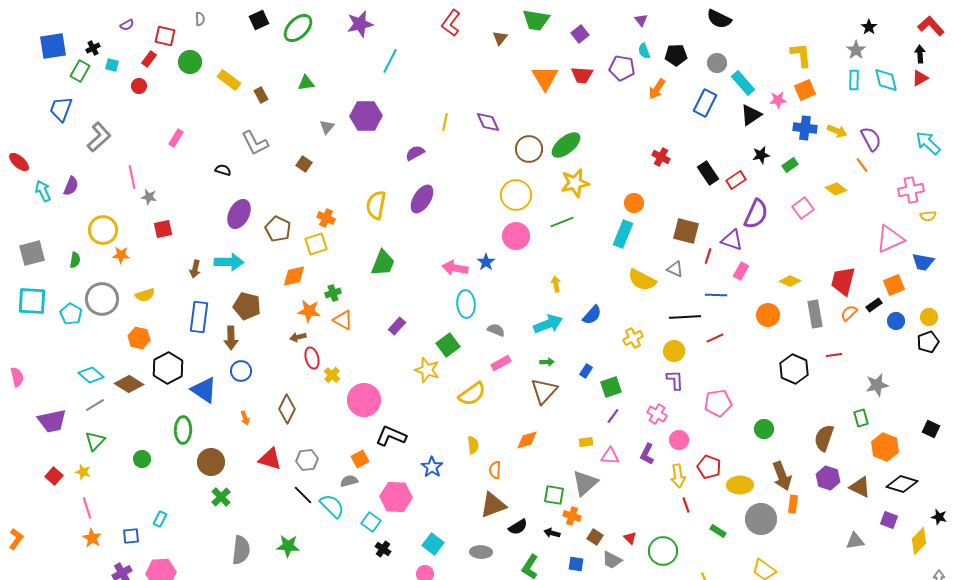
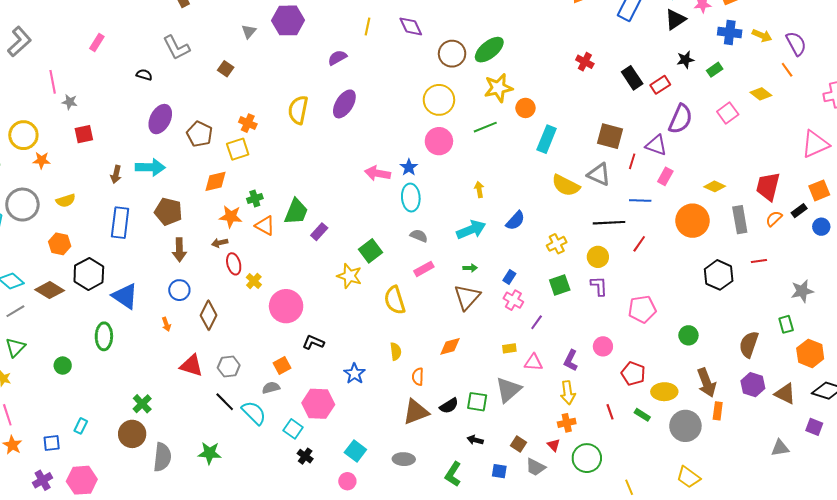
orange circle: (634, 203) -> (525, 108), moved
green trapezoid: (383, 263) -> (296, 212), moved
gray triangle: (675, 269) -> (599, 174), size x1.4
cyan ellipse: (466, 304) -> (411, 198), moved
orange circle: (768, 315) -> (692, 221), size x1.4
brown arrow: (231, 338) -> (179, 250), moved
red line: (715, 338) -> (639, 244), turned -30
blue circle: (241, 371) -> (179, 290), moved
green square: (611, 387) -> (560, 285), moved
yellow semicircle: (472, 394) -> (395, 300), turned 108
pink cross: (657, 414) -> (513, 300), moved
black L-shape: (391, 436) -> (313, 342), size x0.7
brown circle: (211, 462) -> (132, 434), moved
yellow arrow: (678, 476) -> (568, 393), moved
orange cross: (572, 516) -> (567, 423), moved, turned -30
black semicircle: (518, 527) -> (449, 406), moved
green rectangle: (718, 531) -> (642, 415), moved

